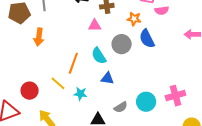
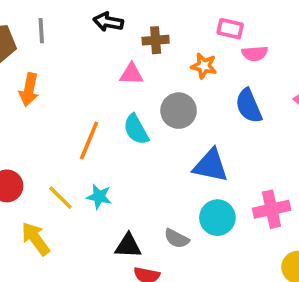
blue semicircle: (147, 39) -> (249, 106), moved
blue triangle: (107, 78) -> (211, 166), moved, size x1.5
yellow line: (58, 83) -> (60, 198), moved
gray semicircle: (121, 107) -> (177, 239), moved, turned 56

